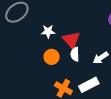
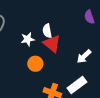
white semicircle: (75, 54) -> (47, 31), moved

